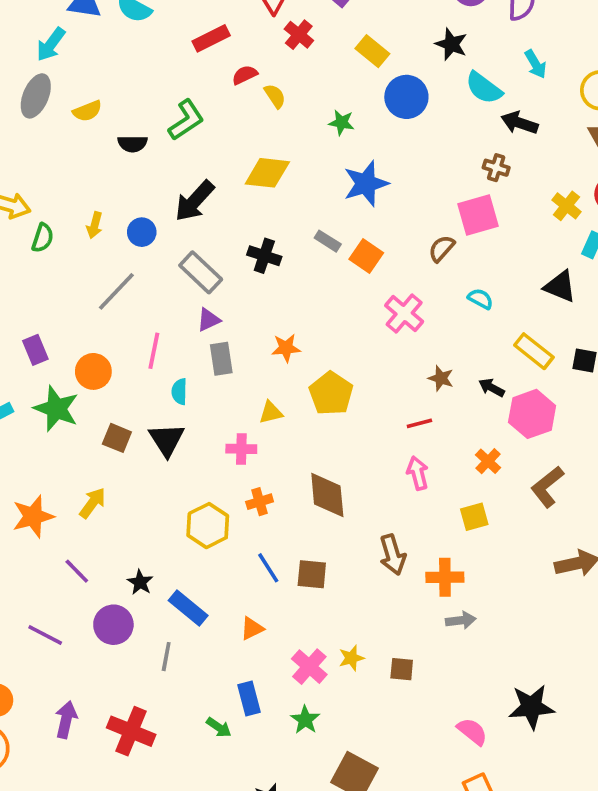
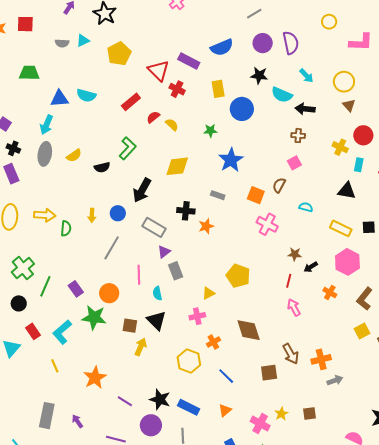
yellow rectangle: (372, 51) -> (218, 89), turned 54
pink square: (478, 215) -> (294, 163), size x0.6
orange square: (366, 256) -> (256, 195), moved
orange star: (286, 348) -> (206, 226), moved
black arrow: (491, 388) -> (311, 267), moved, turned -48
red line: (419, 423) -> (289, 281), turned -48
yellow arrow: (92, 503) -> (141, 347), moved
yellow square: (474, 517) -> (362, 331), moved
brown square: (312, 574) -> (269, 373), moved
black star: (140, 582) -> (160, 399), size x1.5

